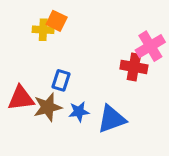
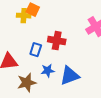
red cross: (134, 67) -> (57, 41), moved
brown star: (48, 107) -> (27, 83), moved

